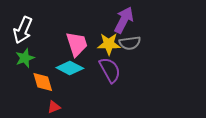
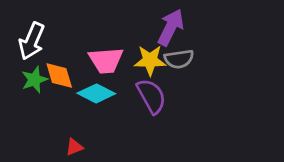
pink trapezoid: (77, 44) -> (106, 60), turned 104
orange diamond: (43, 82) -> (59, 75), moved

